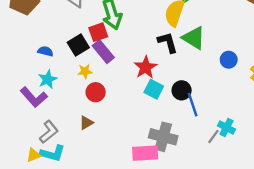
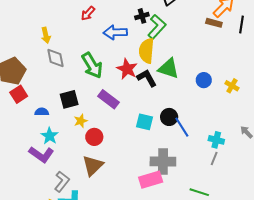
red square: (98, 32) -> (19, 94), moved
black square: (78, 45) -> (69, 99), turned 30
purple rectangle: (103, 52) -> (109, 99), moved
red star: (146, 67) -> (127, 69), moved
brown triangle: (86, 123) -> (93, 166), size x1.6
gray line: (213, 136) -> (214, 158), moved

